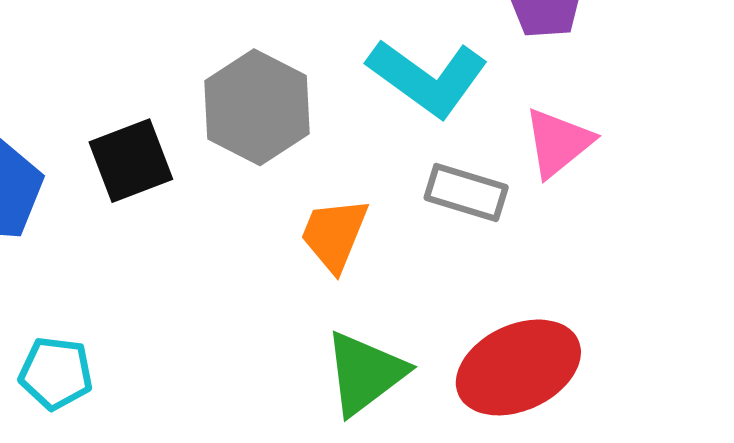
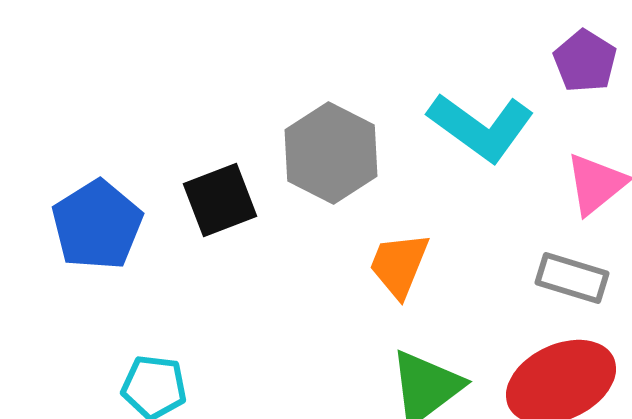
gray rectangle: (466, 192) -> (572, 278), moved

